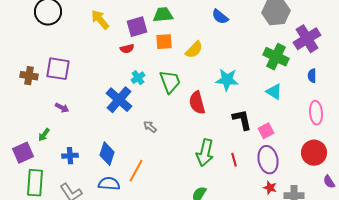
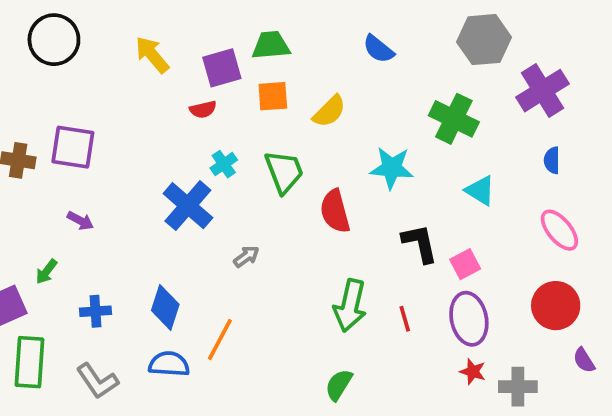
green cross: (276, 57) -> (454, 119), moved
pink ellipse: (316, 113) -> (559, 230), turned -35
gray arrow: (150, 127) -> (246, 257), turned 104

